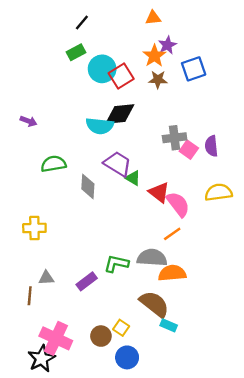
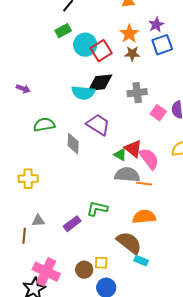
purple star: (167, 45) -> (156, 25), moved
gray cross: (175, 138) -> (137, 93), moved
green triangle: (133, 178) -> (120, 155), moved
orange line: (172, 234) -> (144, 184), turned 42
gray semicircle: (152, 258) -> (127, 175), moved
yellow square: (121, 328) -> (101, 263), turned -32

